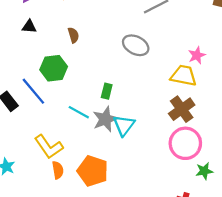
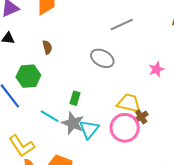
yellow trapezoid: (184, 76) -> (129, 103), moved
brown cross: (182, 109) -> (141, 117), size x0.6
gray star: (105, 119) -> (73, 123), turned -30
pink circle: (185, 143) -> (125, 128), moved

